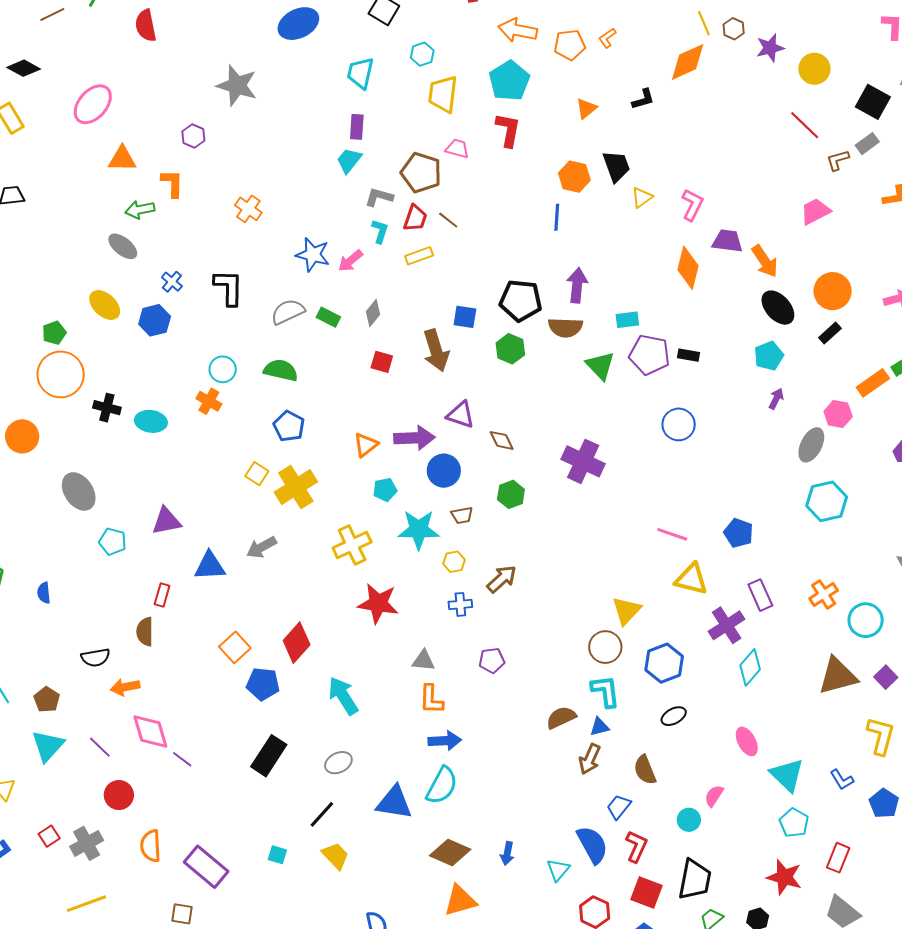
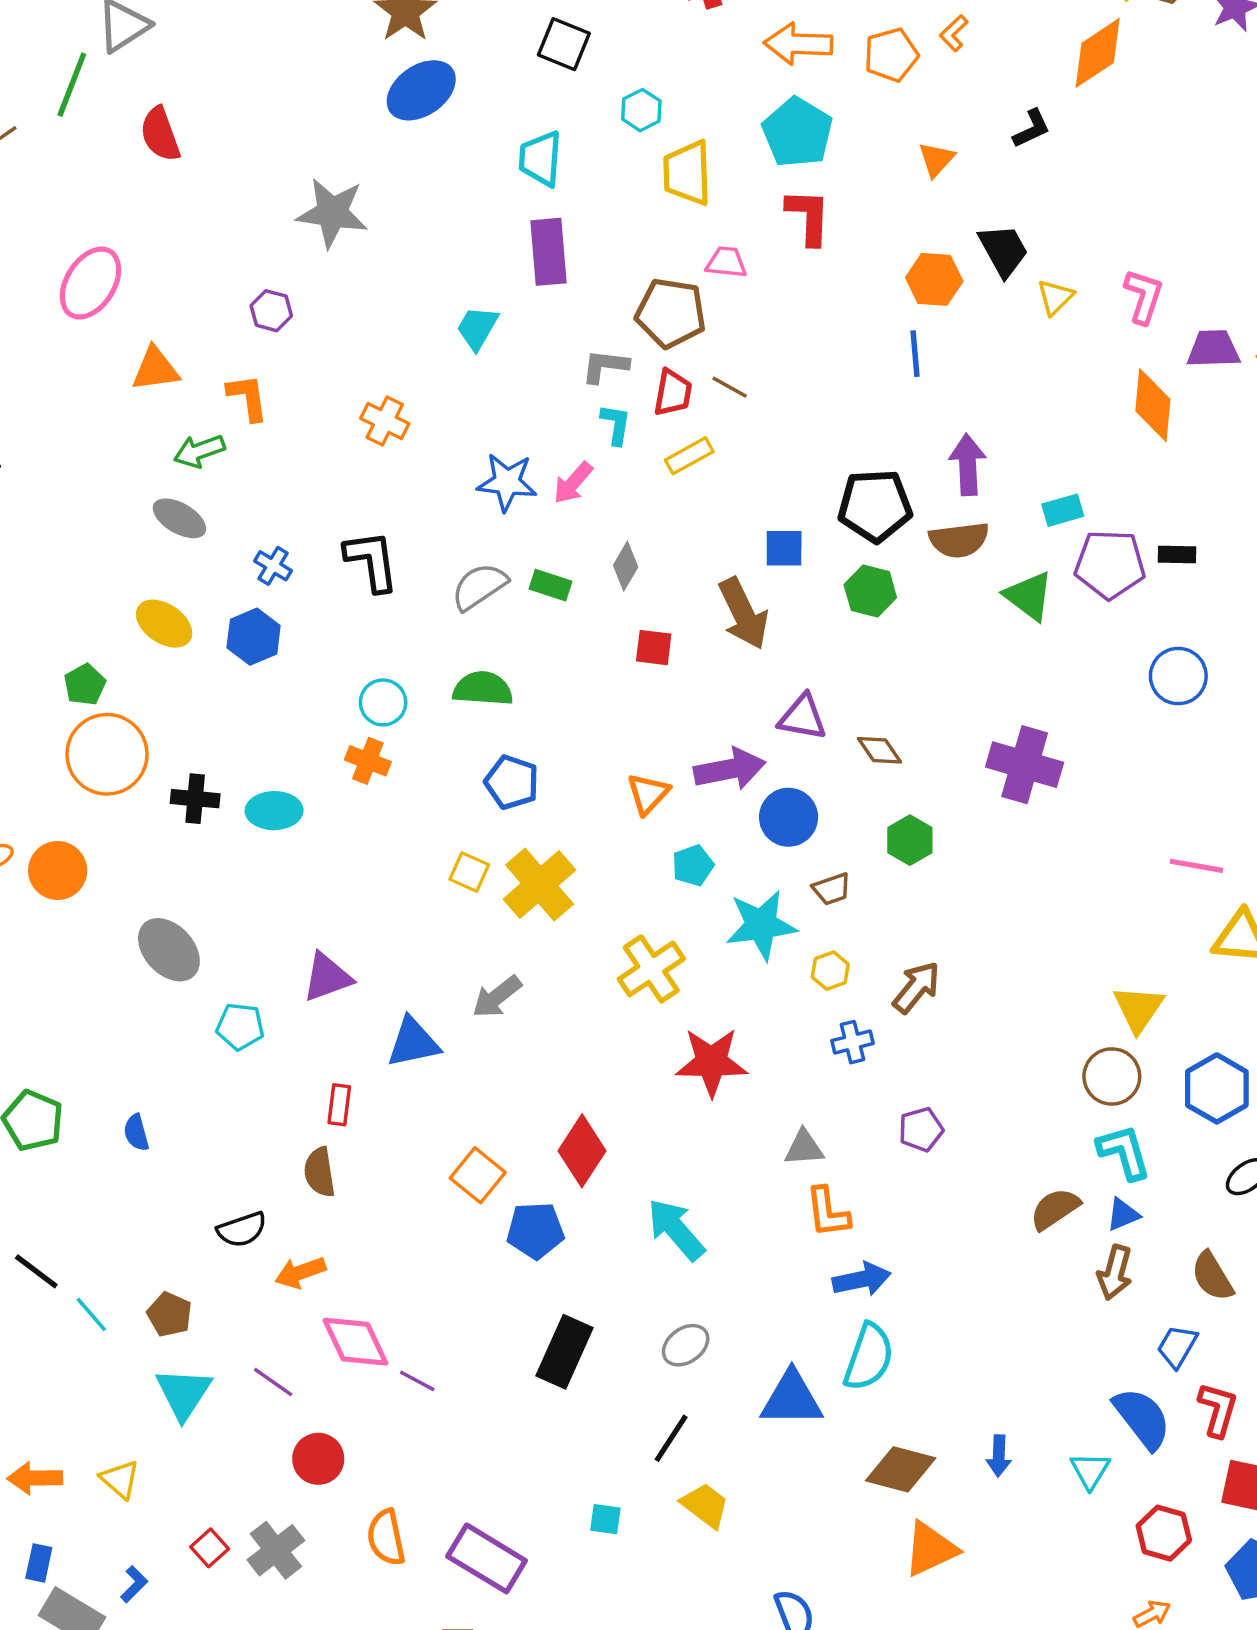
purple rectangle: (357, 127) -> (549, 252), size x1.5
cyan trapezoid: (349, 160) -> (477, 328), moved

